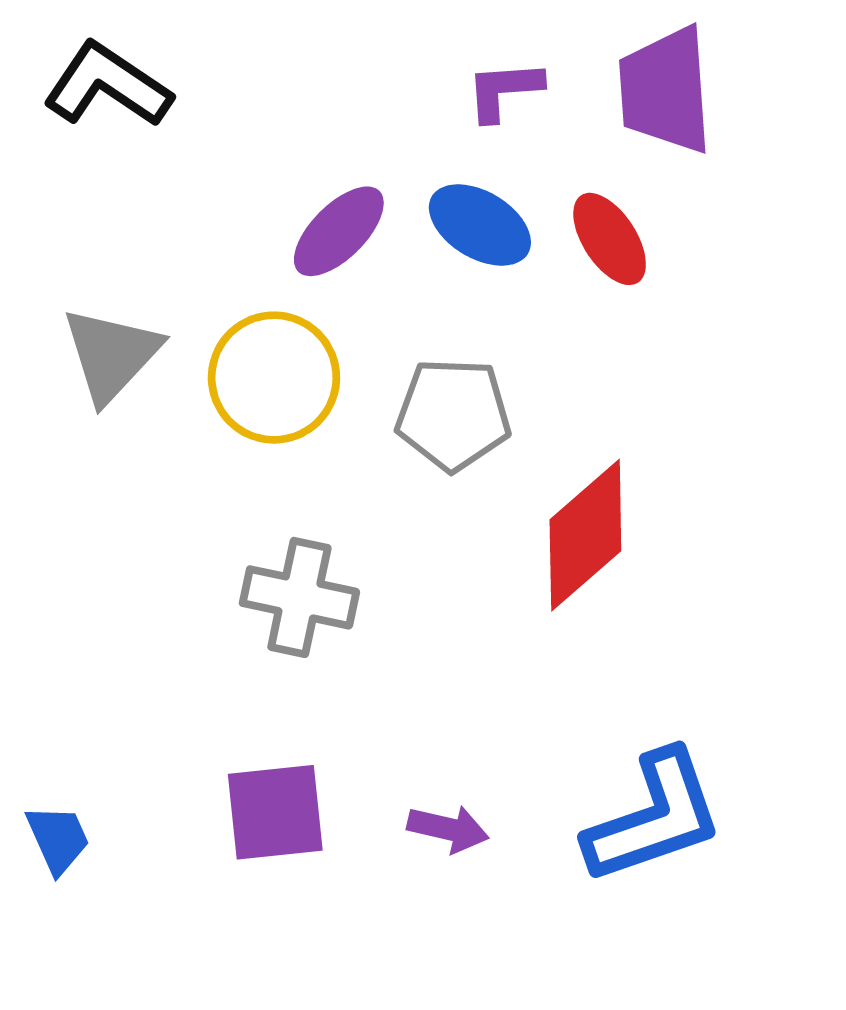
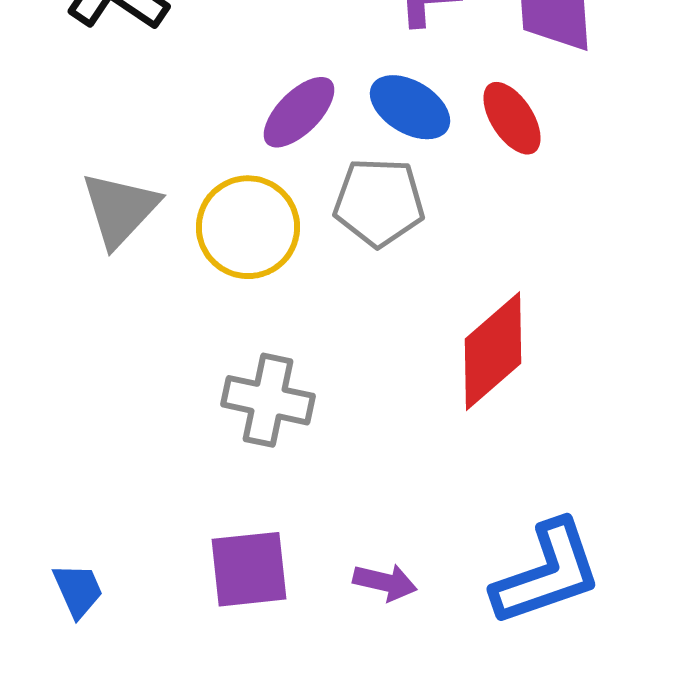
gray pentagon: (453, 414) -> (379, 202), moved

